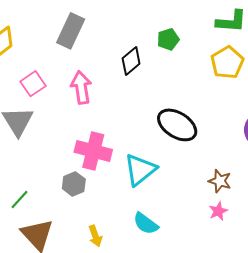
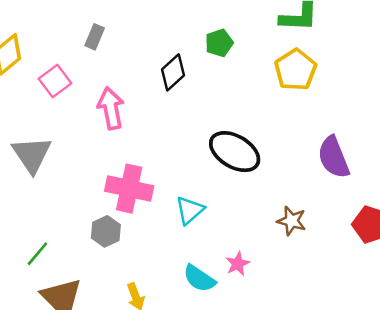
gray rectangle: (71, 31) -> (95, 37), size x0.6
pink square: (33, 84) -> (55, 81), moved
cyan triangle: (140, 170) -> (190, 210), size x0.7
pink star: (218, 211) -> (238, 264), moved

